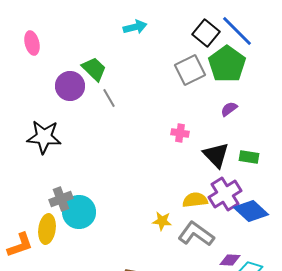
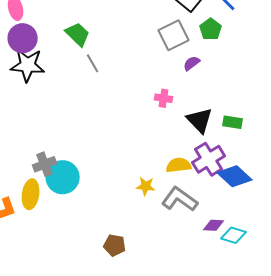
green pentagon: (227, 64) -> (211, 29), size x0.6
purple circle: (70, 86) -> (23, 38), moved
purple semicircle: (229, 109) -> (192, 63), moved
black star: (44, 137) -> (28, 65), moved

